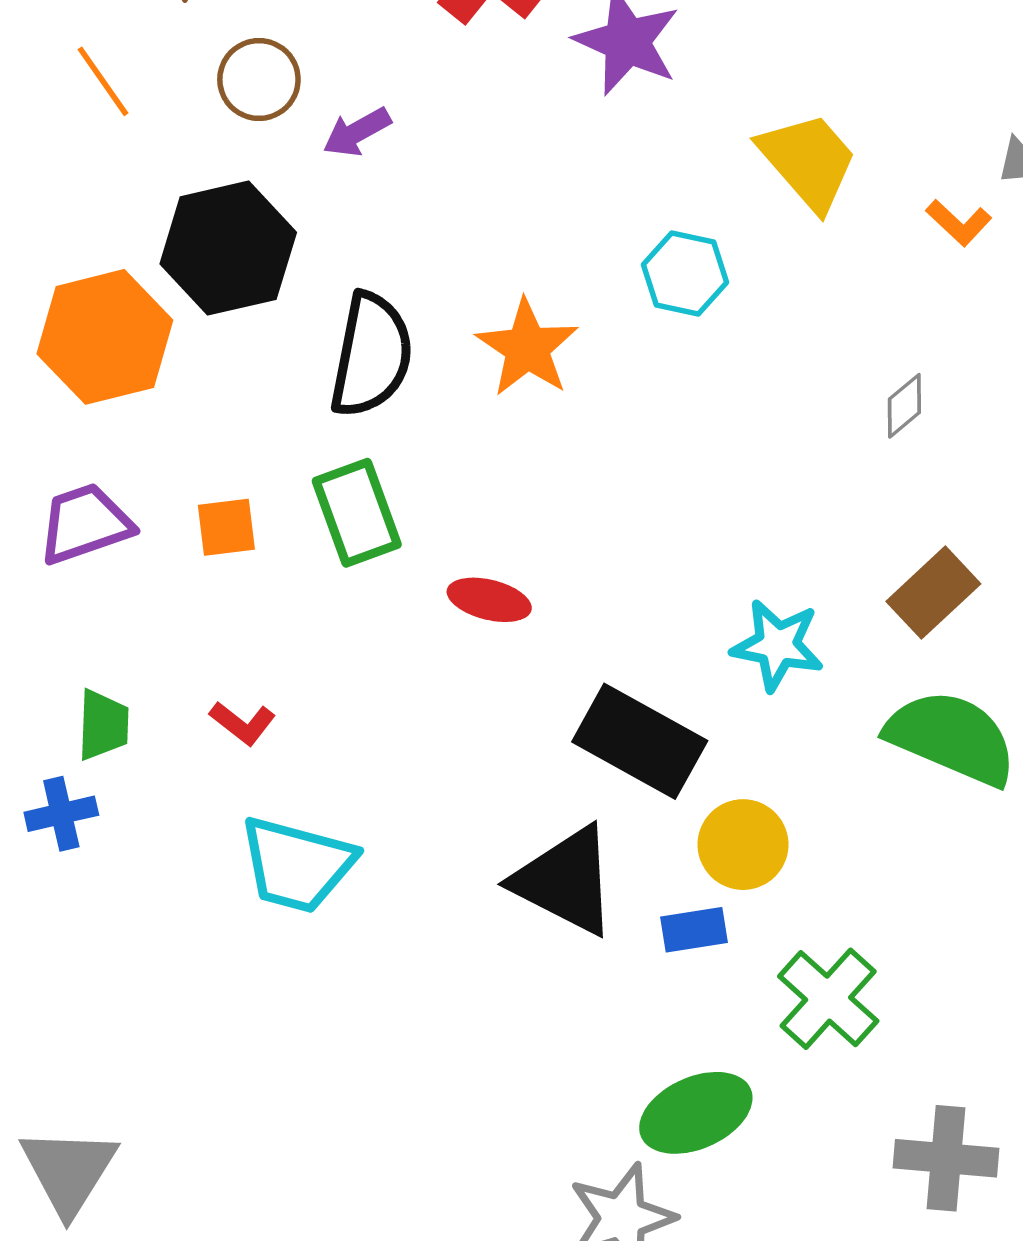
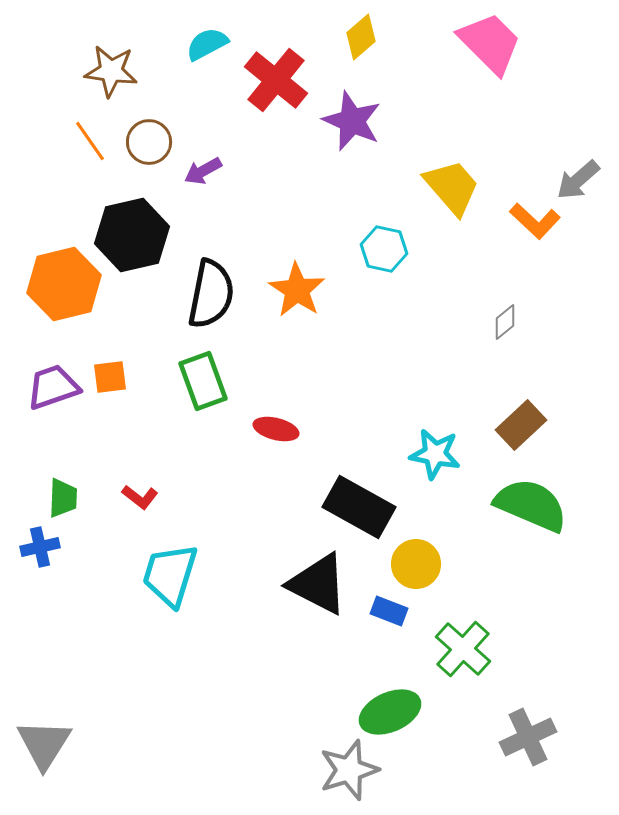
orange line: (103, 81) -> (90, 141), moved
orange L-shape: (959, 223) -> (535, 221), size x1.4
orange square: (226, 527) -> (110, 377), moved
cyan trapezoid: (297, 864) -> (170, 575), turned 92
blue rectangle: (694, 930) -> (389, 611), turned 30
gray cross: (946, 1158) -> (528, 737), turned -30

